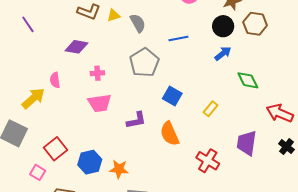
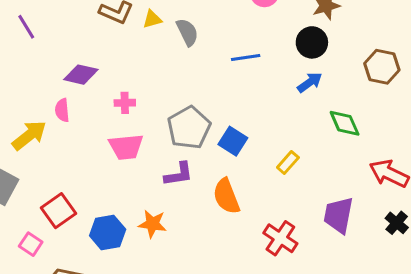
brown hexagon: (255, 24) -> (382, 67), moved
purple diamond: (77, 47) -> (81, 75), moved
gray pentagon: (144, 63) -> (189, 128), moved
orange star: (119, 169) -> (152, 224), moved

